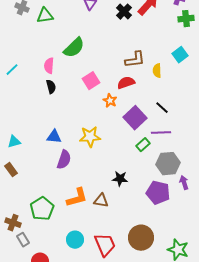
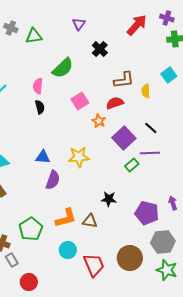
black cross: (124, 12) -> (100, 49), moved
gray hexagon: (168, 164) -> (163, 242), moved
cyan circle: (75, 240) -> (68, 250), moved

